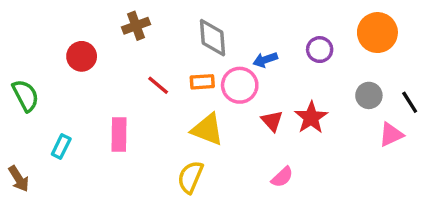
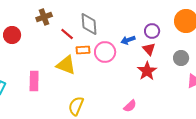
blue arrow: (265, 60) -> (128, 40), moved
red line: (158, 85) -> (67, 34), moved
red triangle: (272, 121) -> (149, 49), moved
yellow triangle: (207, 129) -> (66, 65), moved

